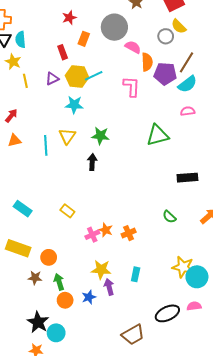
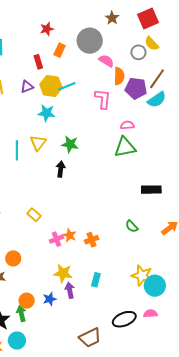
pink semicircle: (188, 111) -> (127, 125), moved
green arrow: (59, 282) -> (21, 314), moved
cyan circle: (56, 333) -> (17, 341), moved

